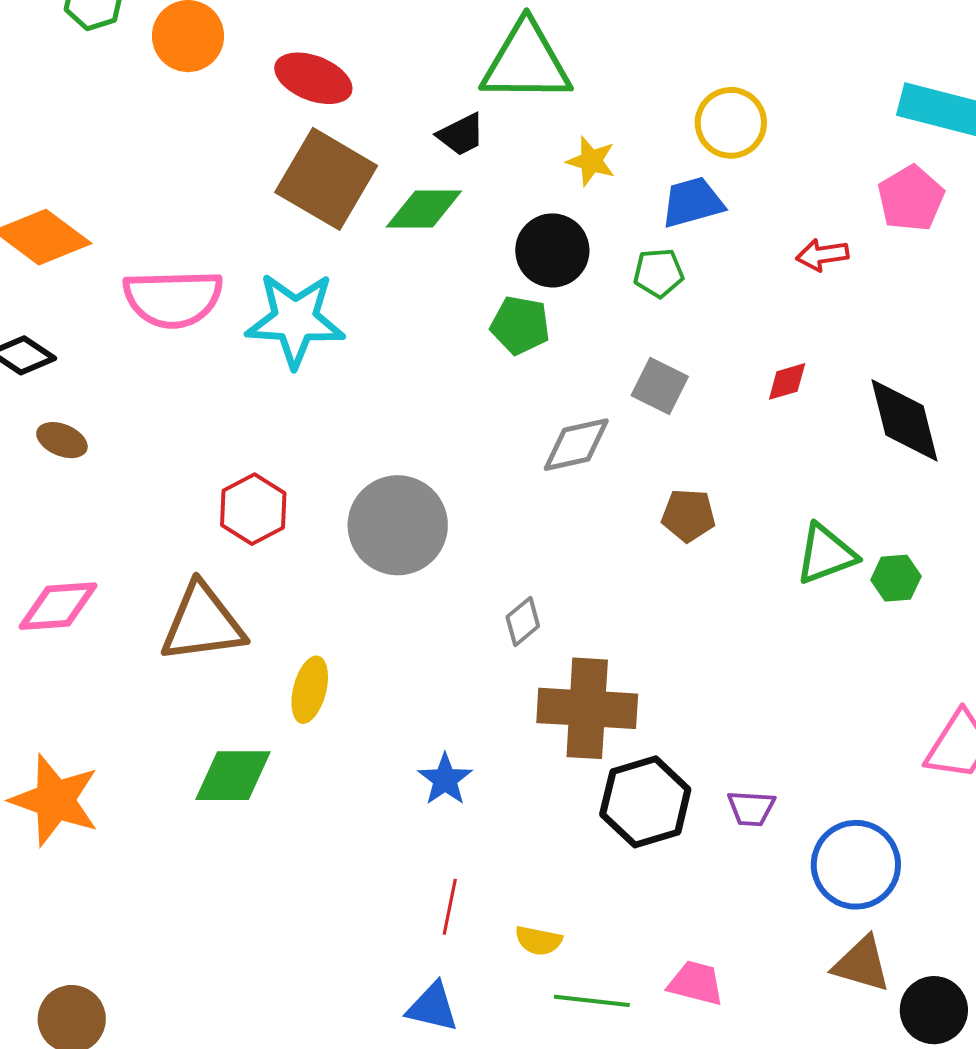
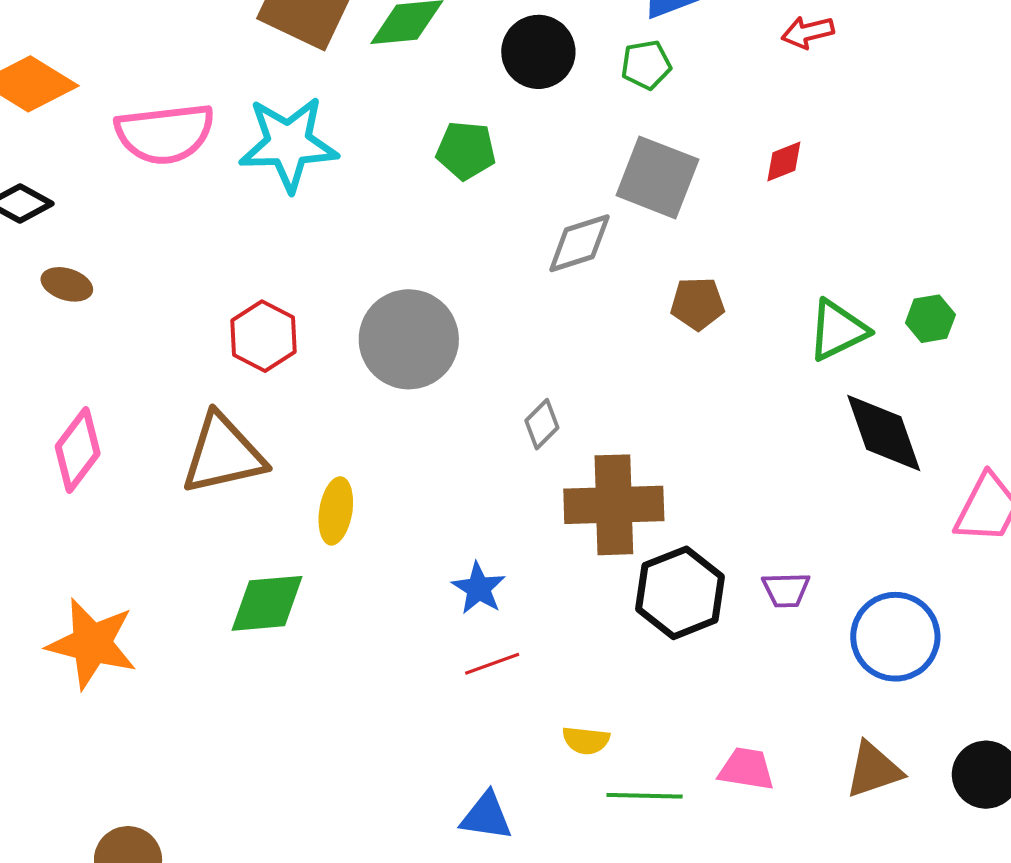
green pentagon: (520, 325) -> (466, 150), moved
gray square: (660, 386) -> (657, 177), size x1.5
black diamond: (905, 420) -> (884, 433), moved
green hexagon: (896, 578) -> (930, 319), moved
pink diamond: (58, 606) -> (78, 450), turned -44
red line: (450, 907) -> (492, 664), moved, turned 64
brown triangle: (862, 964) -> (874, 770), moved, turned -30

